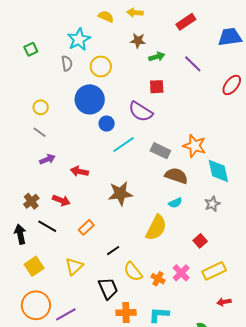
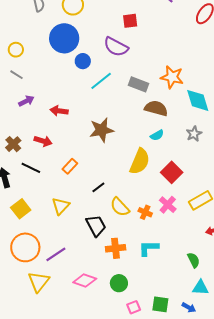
red square: (200, 241) -> (172, 172), moved, size x1.5

